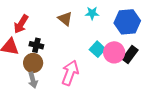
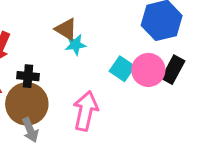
cyan star: (92, 13) -> (75, 45), moved
brown circle: (33, 63) -> (27, 104), size x1.4

